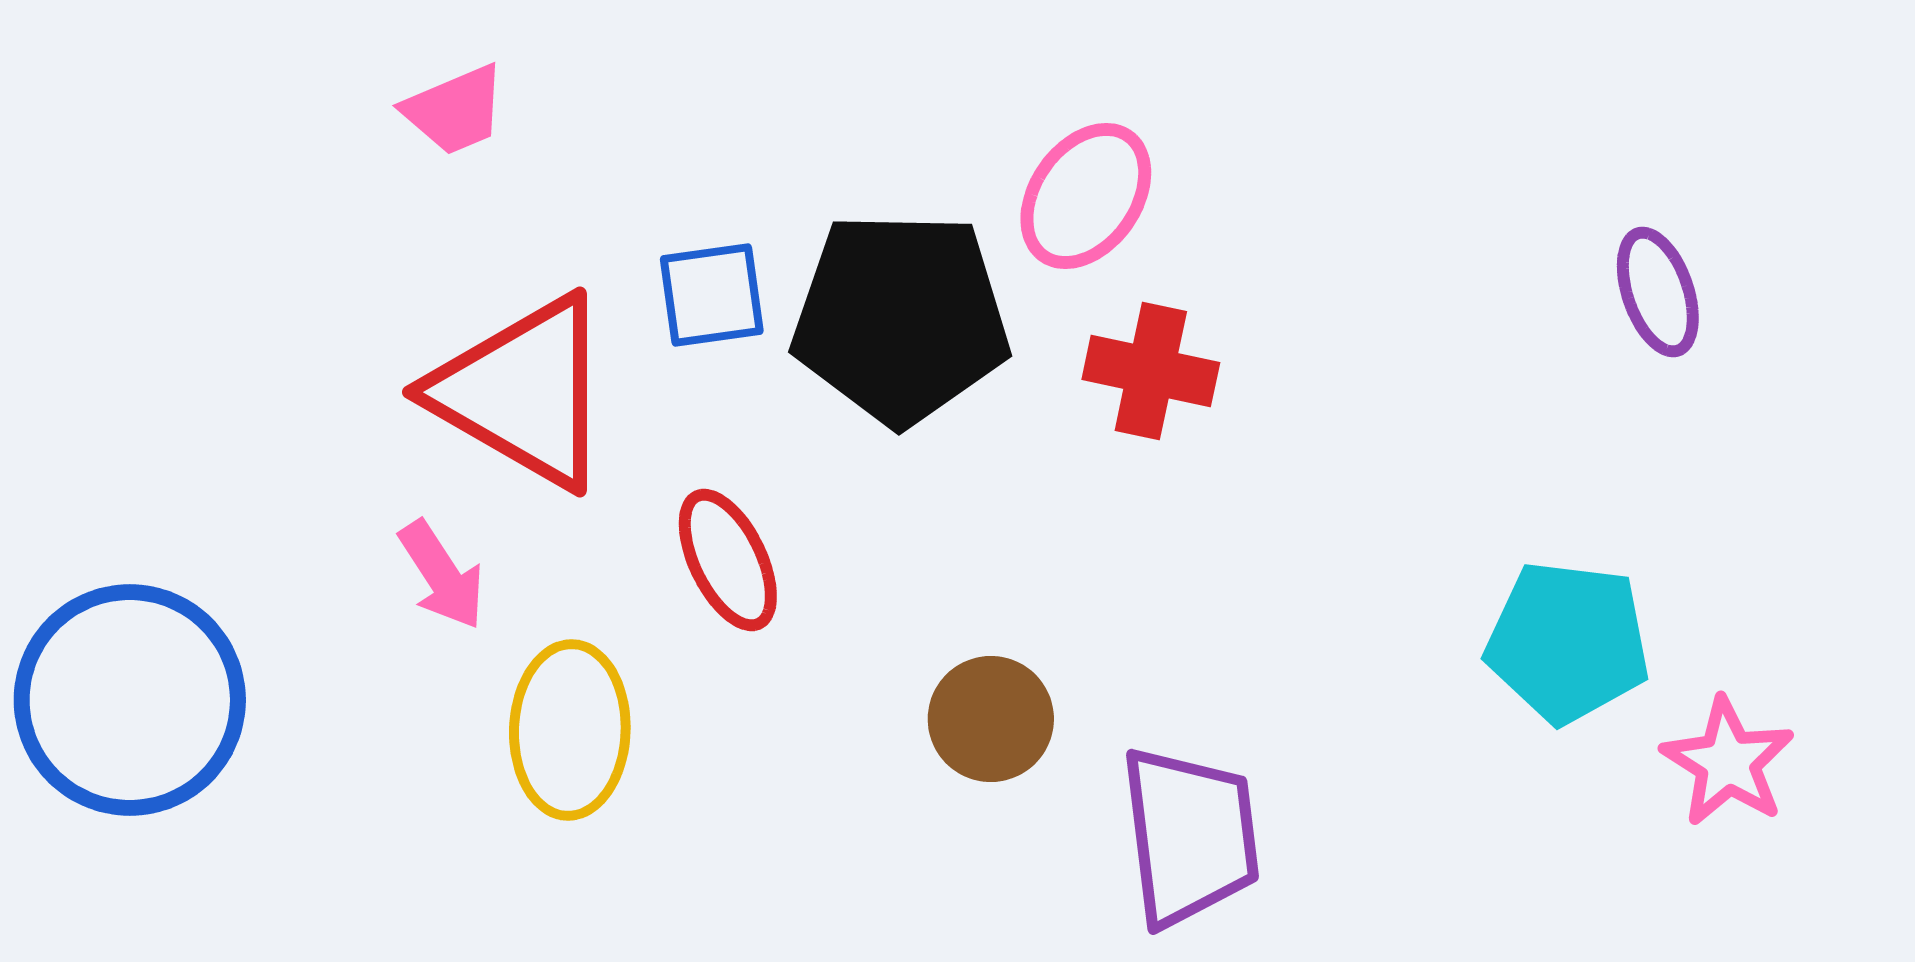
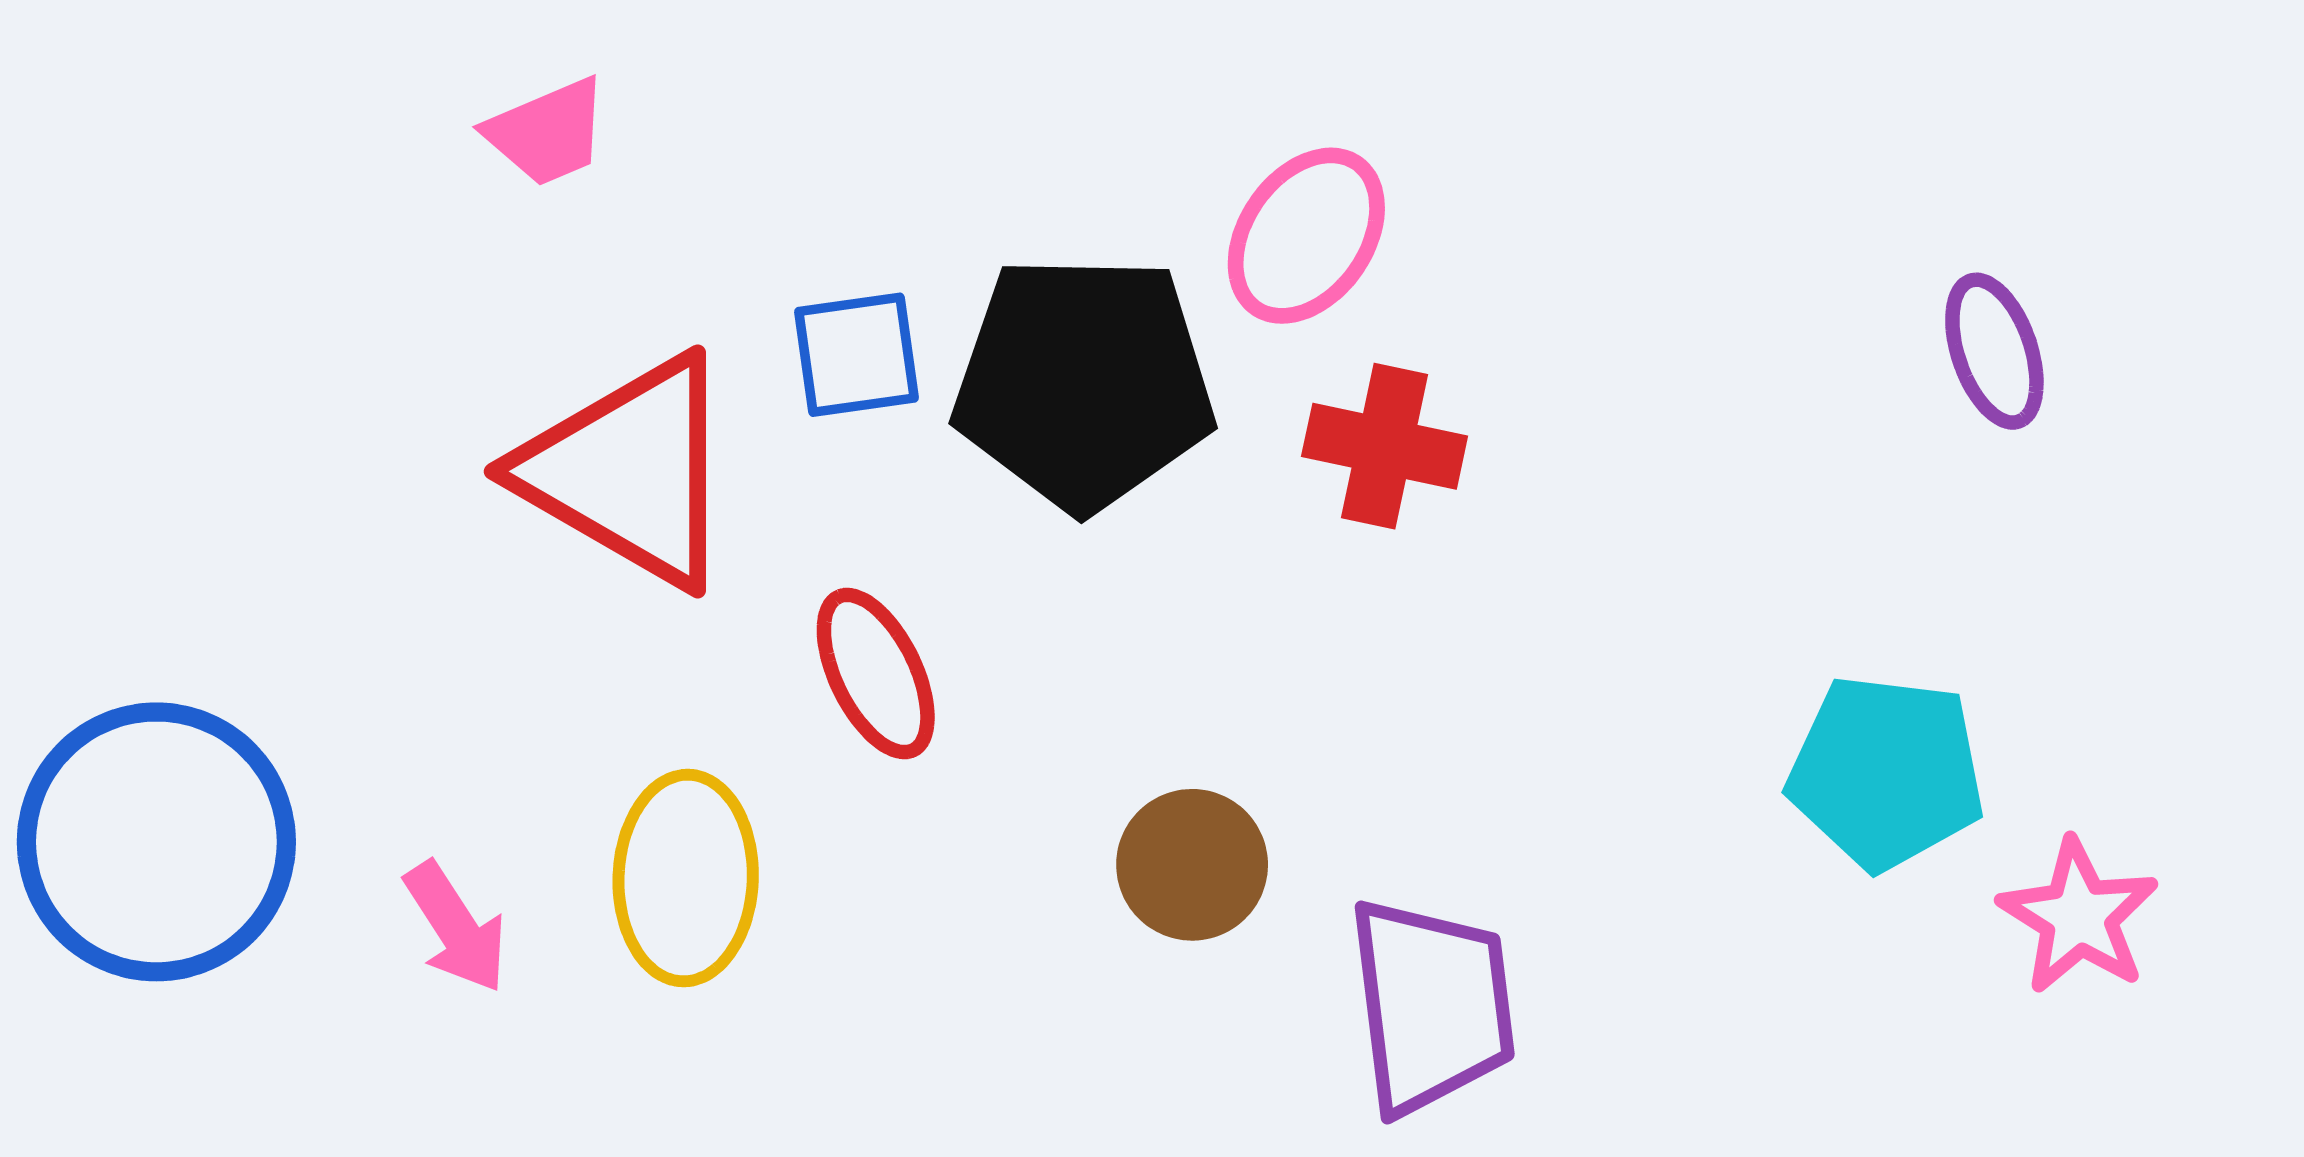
pink arrow: (442, 575) -> (456, 927), moved

